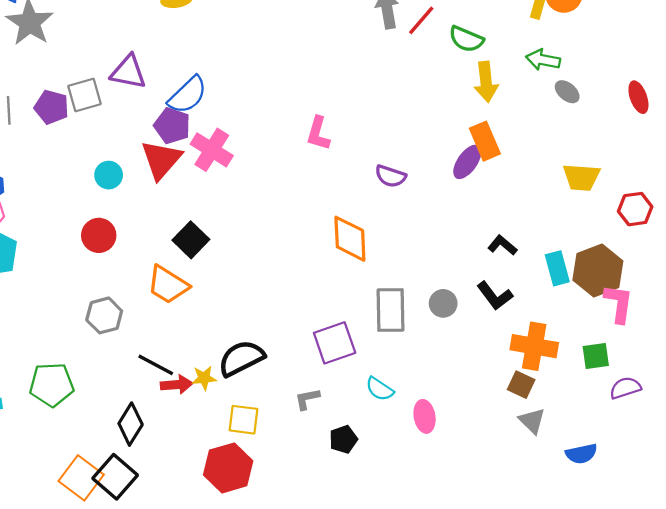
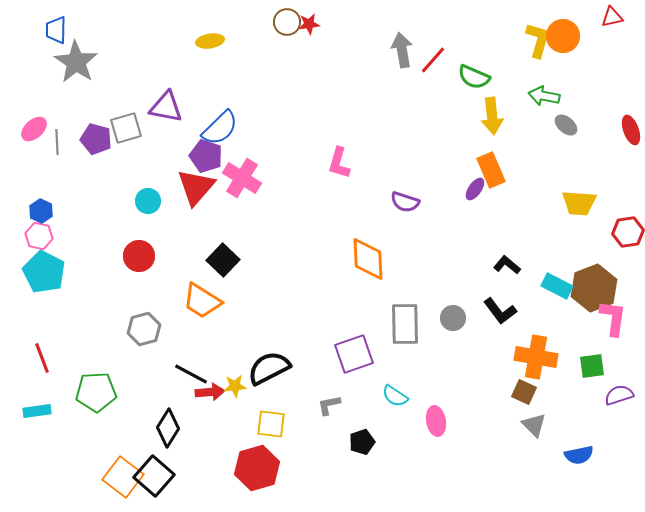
purple ellipse: (467, 162) -> (475, 189), size x0.7
cyan rectangle: (557, 268) -> (557, 286), turned -48

